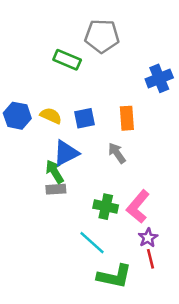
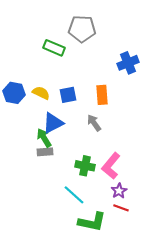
red line: (150, 259) -> (121, 208), turned -56

